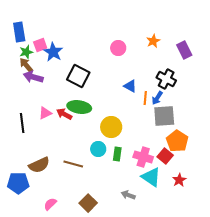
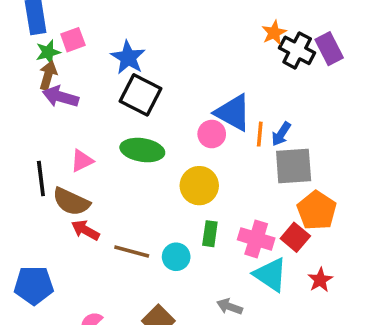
pink circle: (118, 48) -> (212, 134), moved
blue star: (53, 52) -> (128, 58), moved
brown arrow: (26, 65) -> (48, 75), turned 56
black cross: (166, 79) -> (297, 50), moved
blue triangle: (130, 86) -> (233, 113), size x1.6
red arrow: (64, 114) -> (85, 230), moved
cyan circle: (98, 149) -> (176, 257), moved
brown semicircle: (39, 165) -> (71, 202), moved, turned 50

